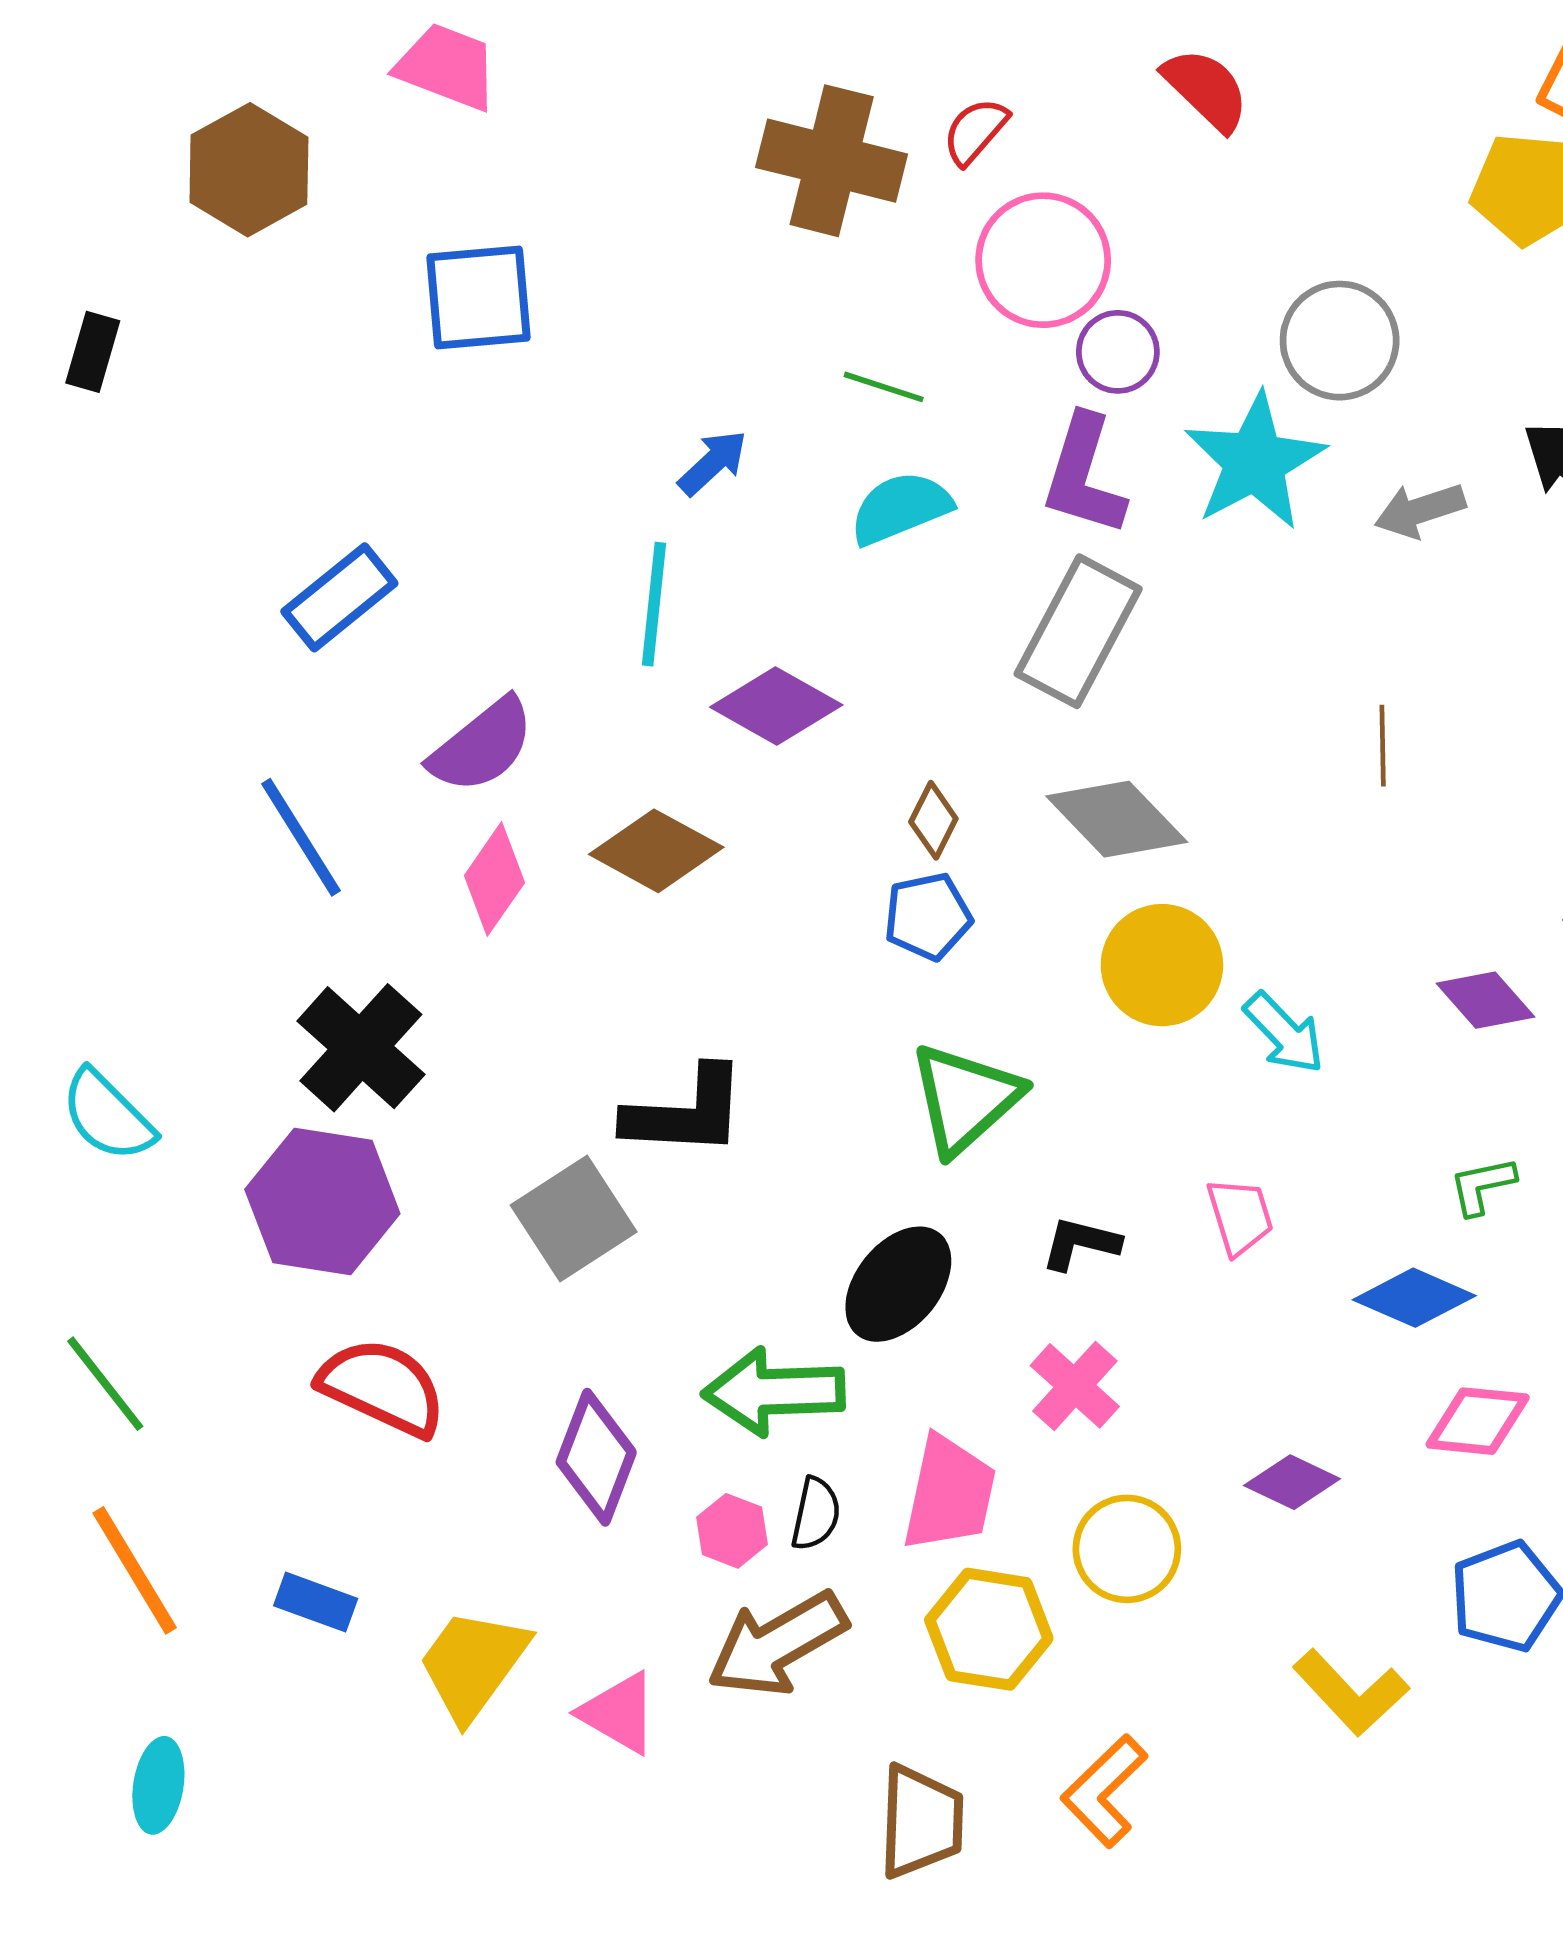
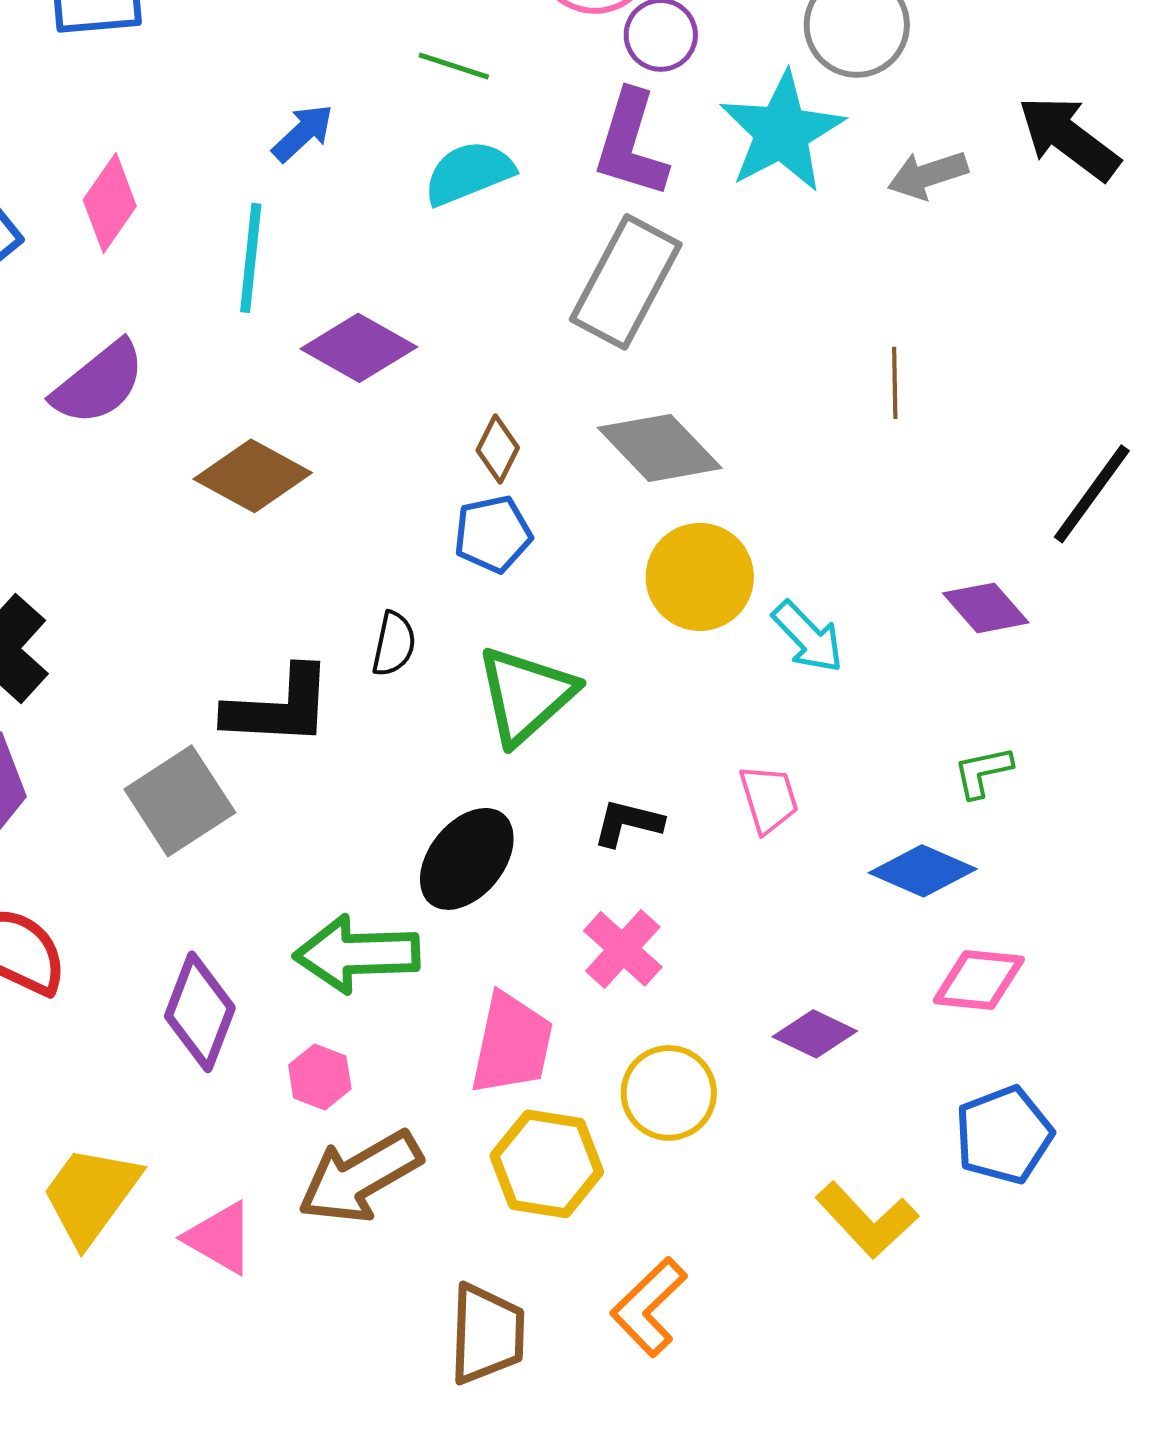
pink diamond: (494, 879) -> (110, 203), moved
black semicircle: (816, 1514) -> (394, 644), moved

